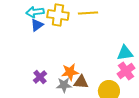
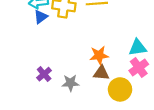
orange star: (70, 72) -> (99, 55), moved
brown triangle: (81, 82) -> (101, 73), moved

